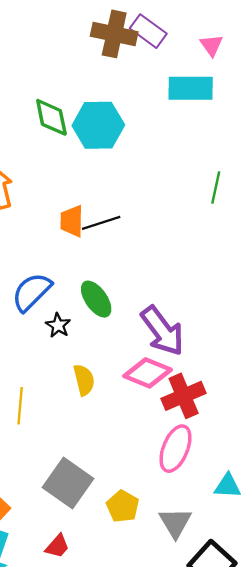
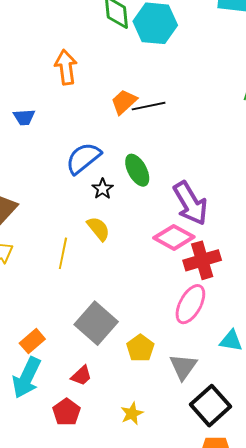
orange trapezoid: (72, 221) -> (124, 102), turned 40
yellow semicircle: (84, 380) -> (98, 229), moved, turned -32

